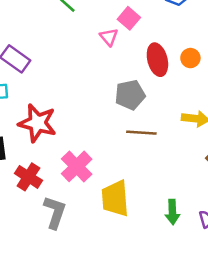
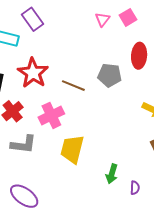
pink triangle: (109, 37) -> (102, 19), moved
brown line: (141, 133) -> (73, 86), moved
gray L-shape: (55, 212) -> (23, 144), turned 60

